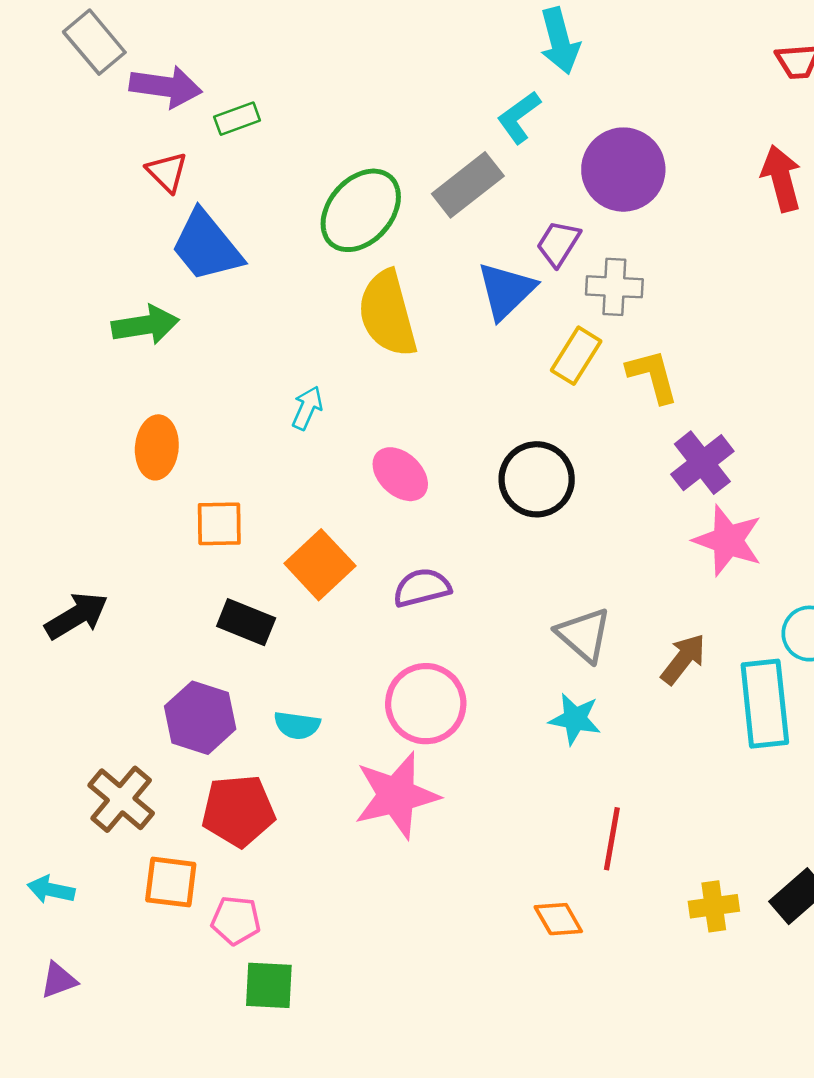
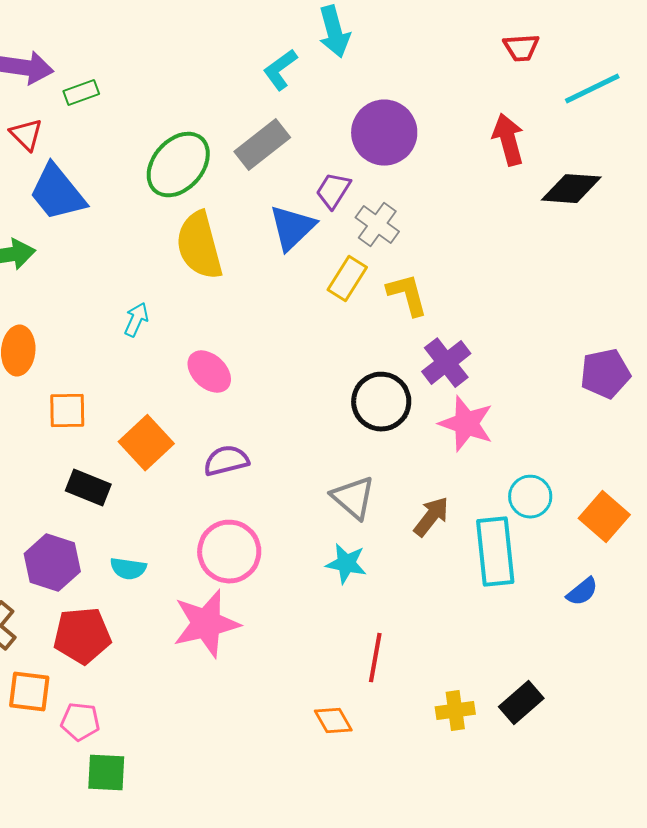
cyan L-shape: (519, 117) -> (280, 70), moved
gray cross: (614, 287) -> (377, 225), turned 33
black circle: (537, 479) -> (381, 402), moved

